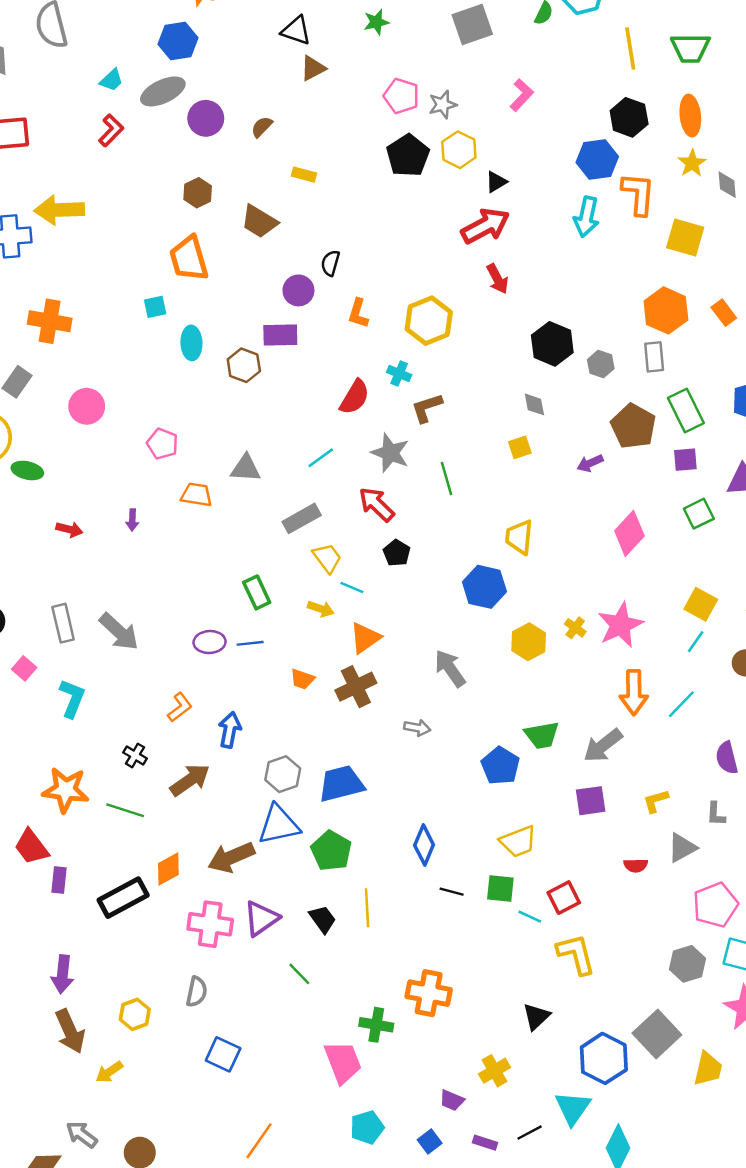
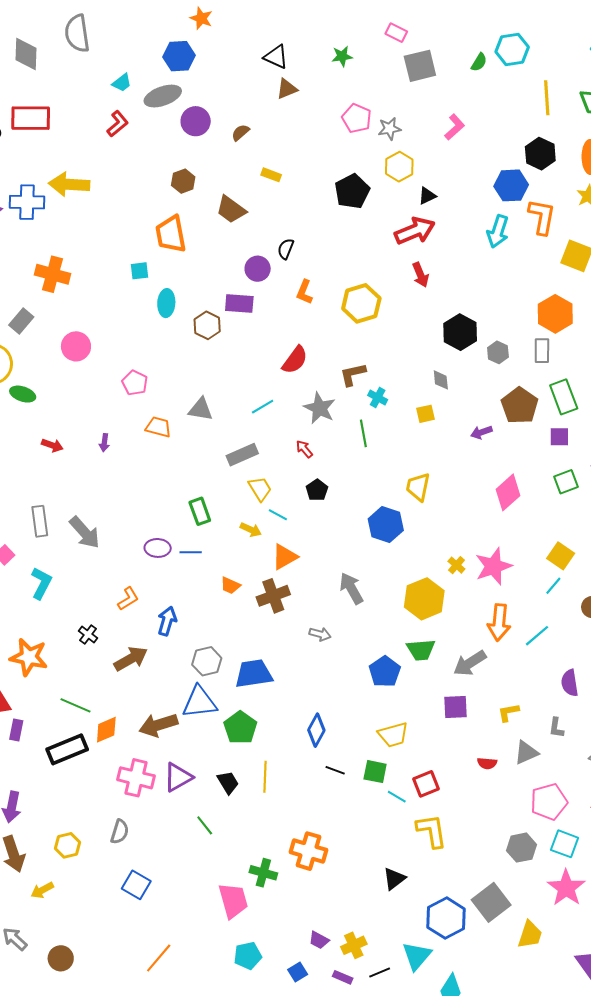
black pentagon: (408, 155) -> (352, 191), moved
cyan cross: (399, 374) -> (378, 398), moved
red arrow: (376, 504) -> (304, 449), size x0.6
yellow hexagon: (529, 642) -> (424, 599), moved, size x1.4
green line: (125, 810) -> (75, 705), moved
yellow cross: (494, 1071) -> (354, 945), moved

